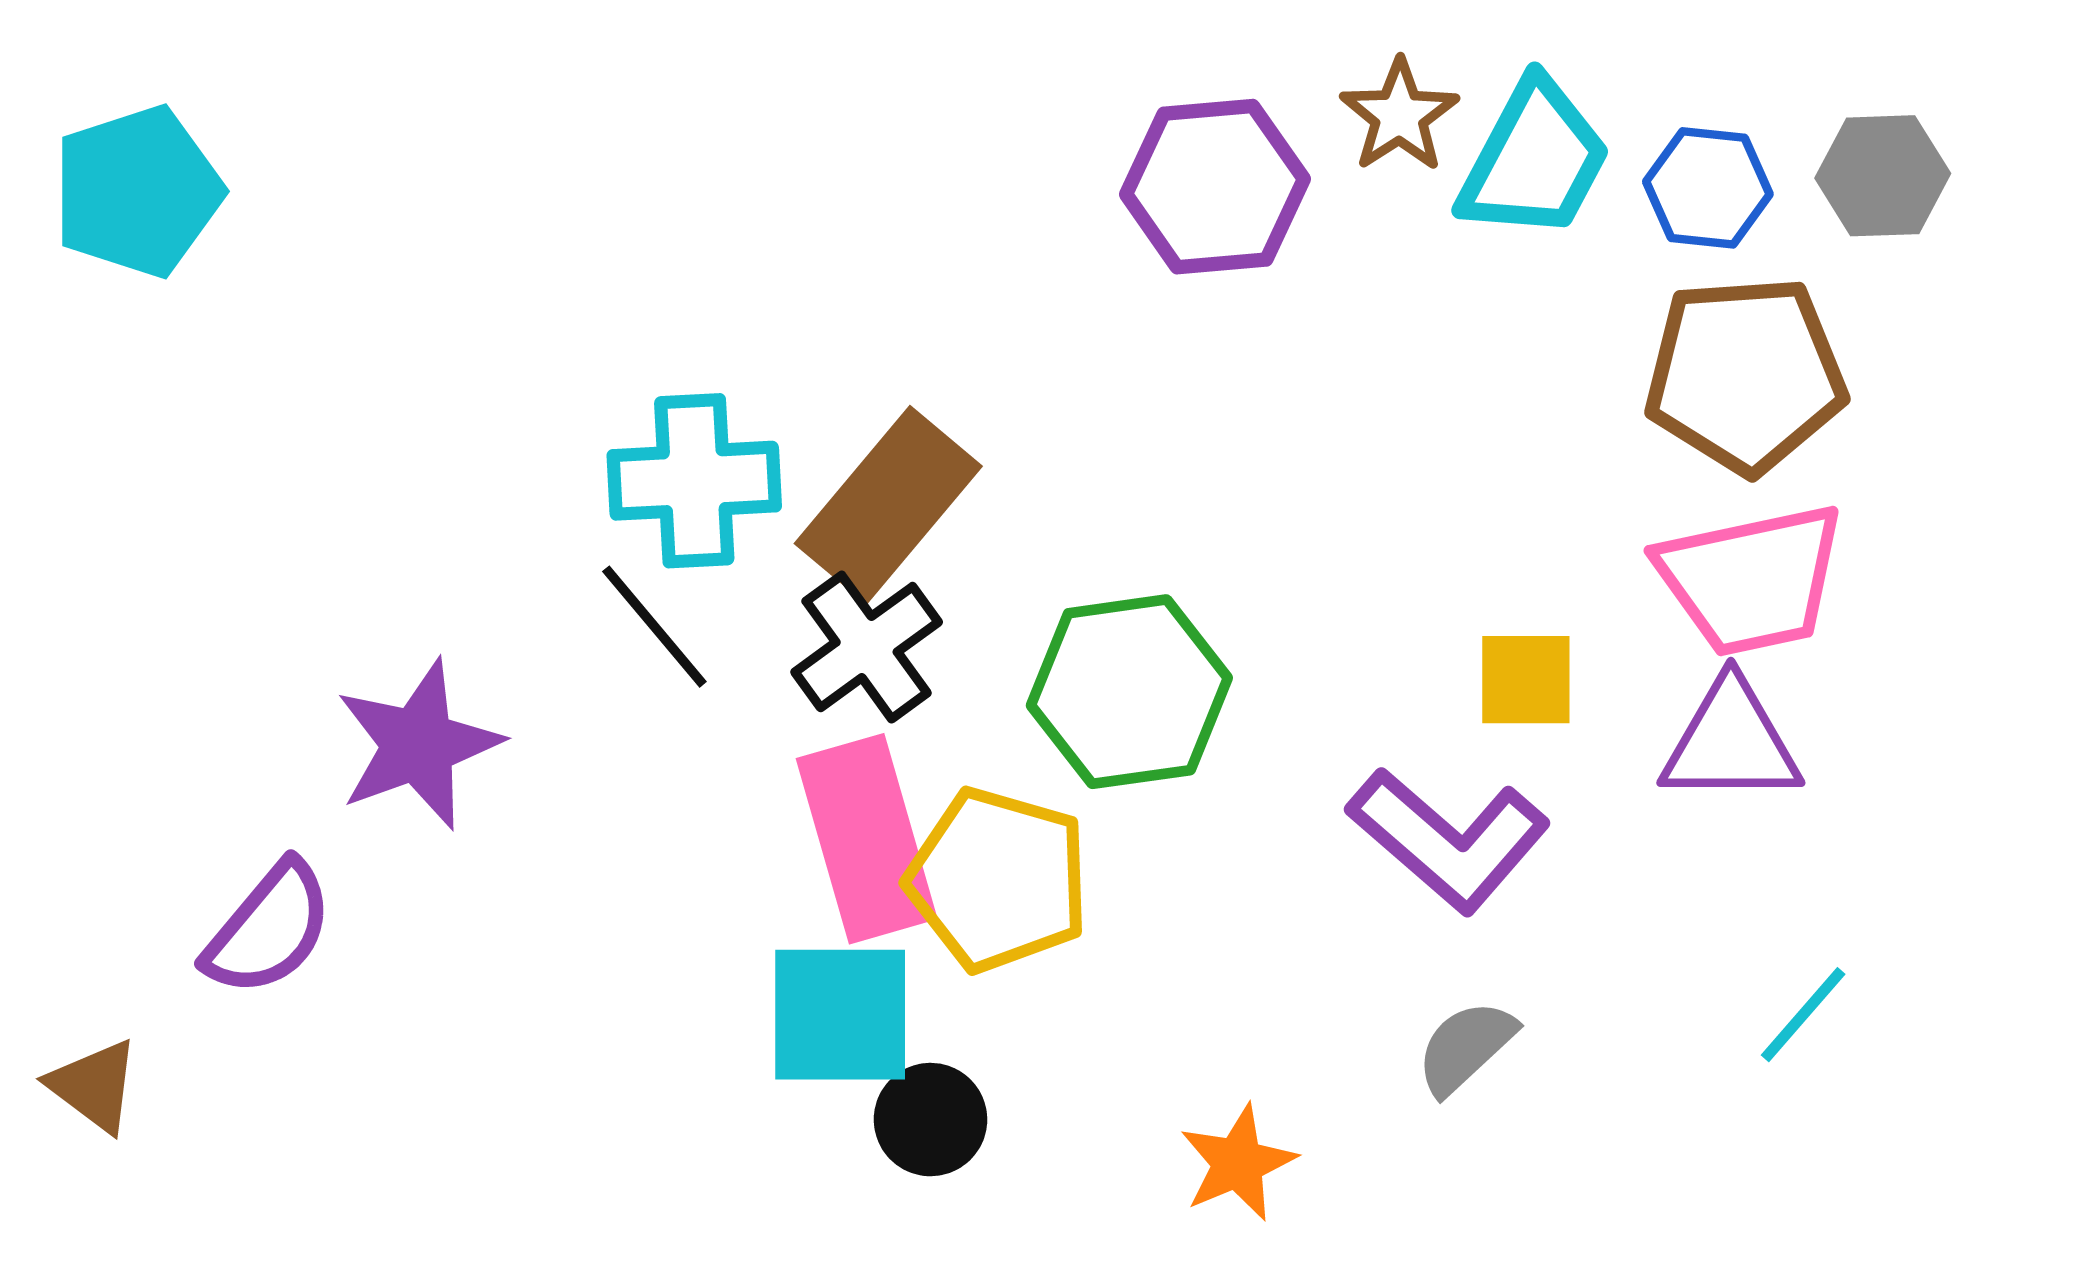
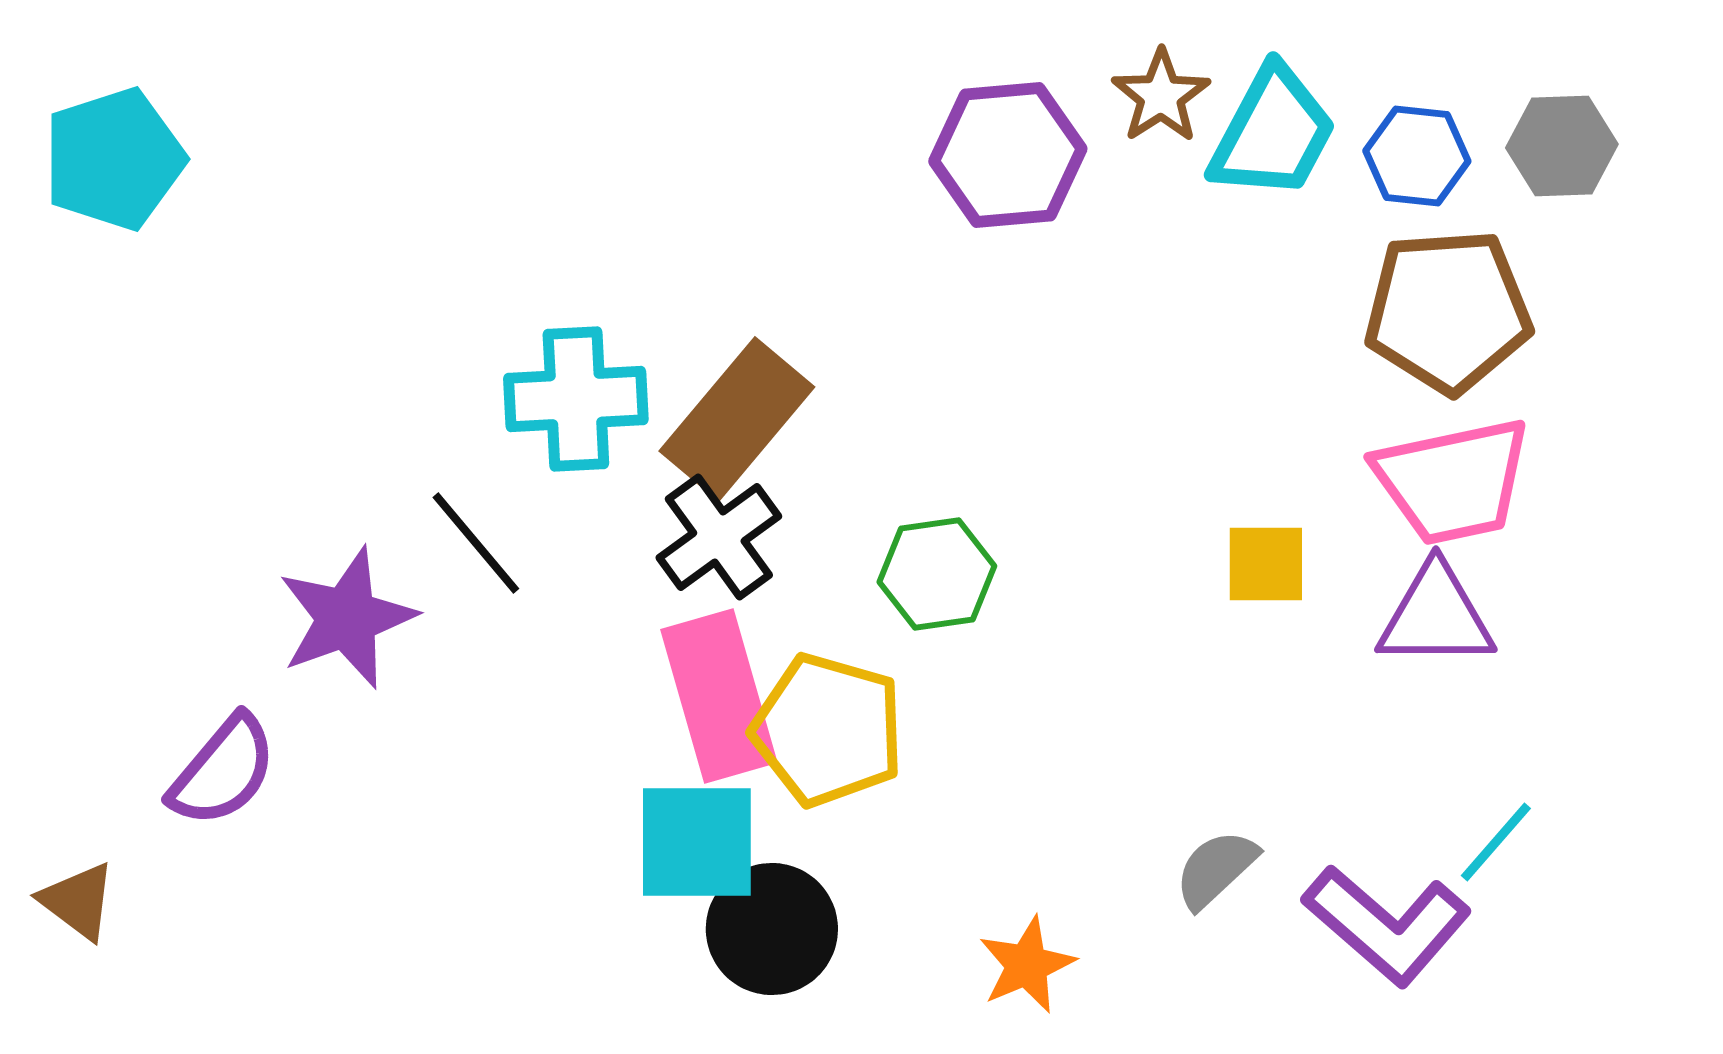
black line: (654, 627) -> (476, 543), moved
green hexagon: (1129, 692) -> (937, 574), size x0.7
purple L-shape: (1449, 840) -> (1387, 925), moved
black circle: (930, 1120) -> (772, 929), size x1.4

